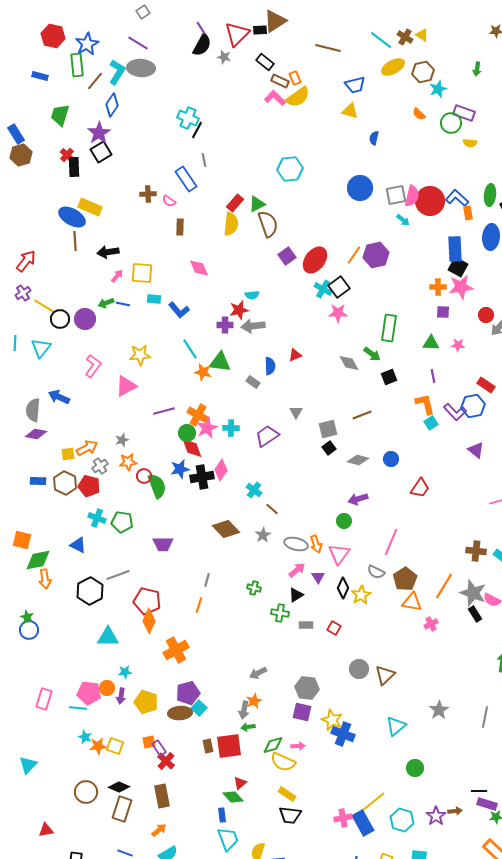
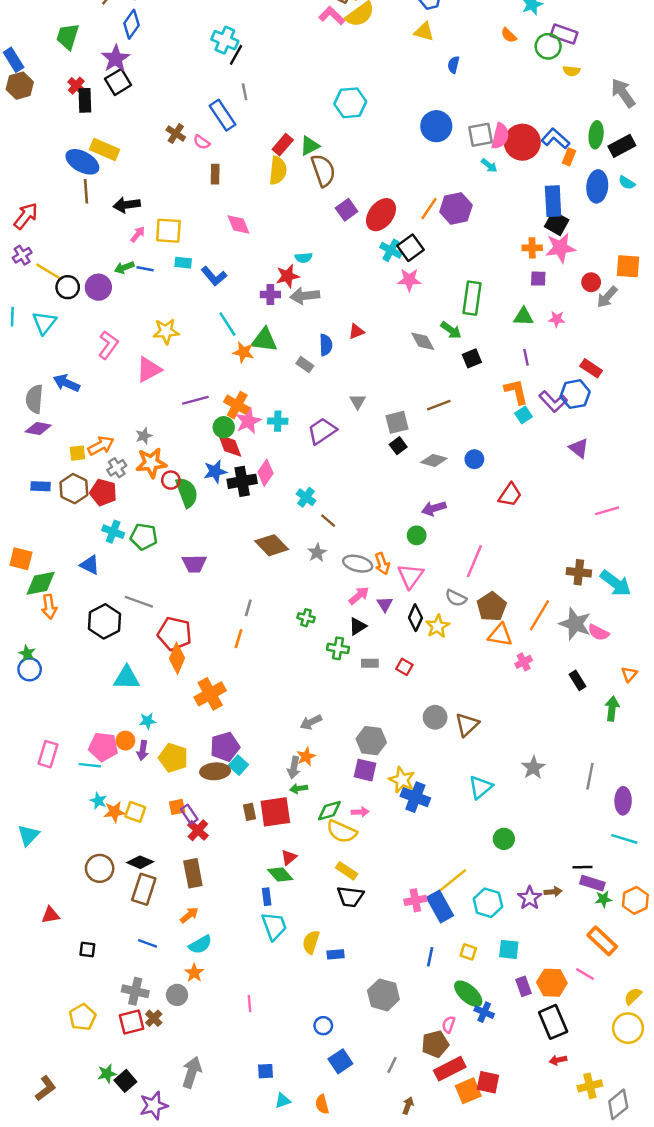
brown cross: (148, 194) -> (176, 134), turned 35
orange rectangle: (468, 213) -> (569, 157), turned 32
orange star: (128, 462) -> (151, 463), size x1.4
gray line: (118, 575) -> (139, 602), turned 40
black rectangle: (475, 614) -> (578, 680), moved

